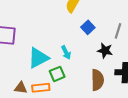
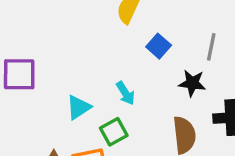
cyan triangle: (38, 58) -> (78, 107), size x0.7

